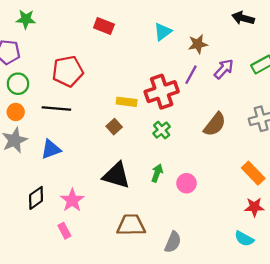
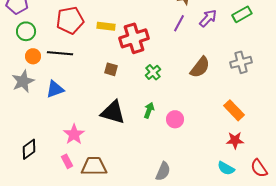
red cross: (162, 92) -> (134, 38), moved
yellow rectangle: (127, 102) -> (106, 26), moved
orange circle: (16, 112) -> (33, 56), moved
brown square: (114, 127) -> (111, 69), turned -32
black diamond: (36, 198) -> (29, 149), moved
brown trapezoid: (131, 225) -> (94, 166), moved

